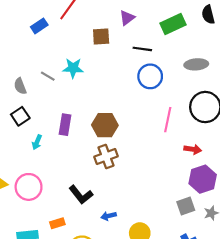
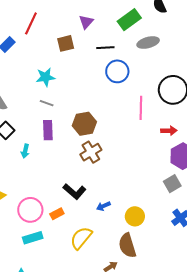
gray ellipse: (196, 64) -> (148, 43), moved
gray line: (48, 76) -> (47, 103), moved
pink circle: (29, 187) -> (30, 210), moved
orange rectangle: (57, 223) -> (57, 214), moved

